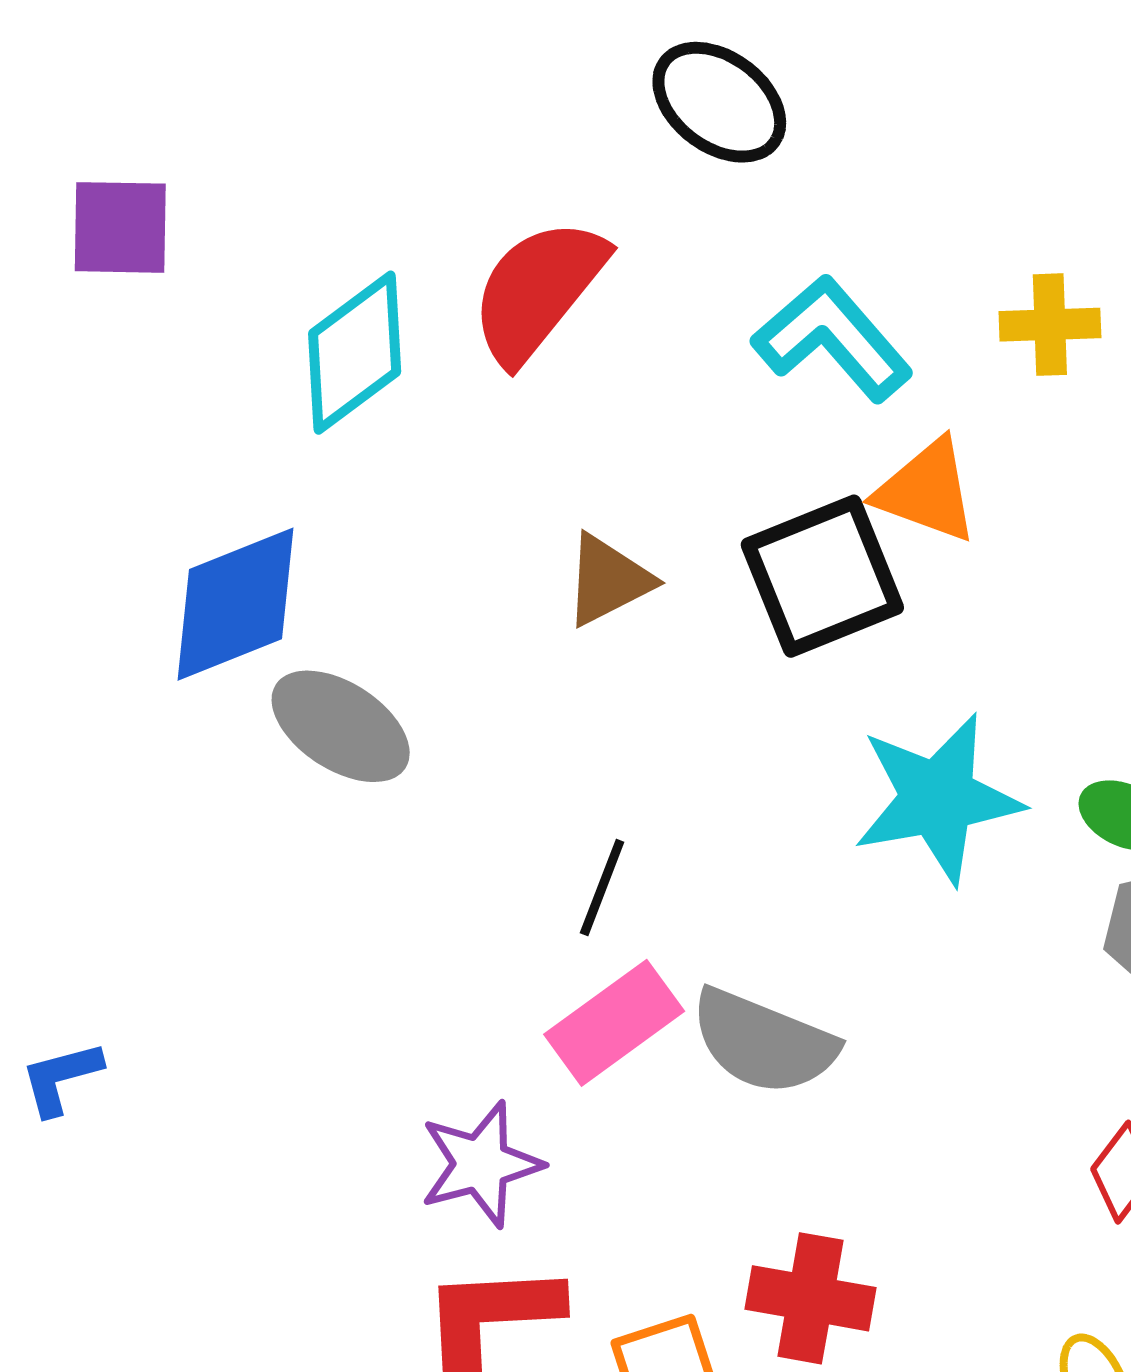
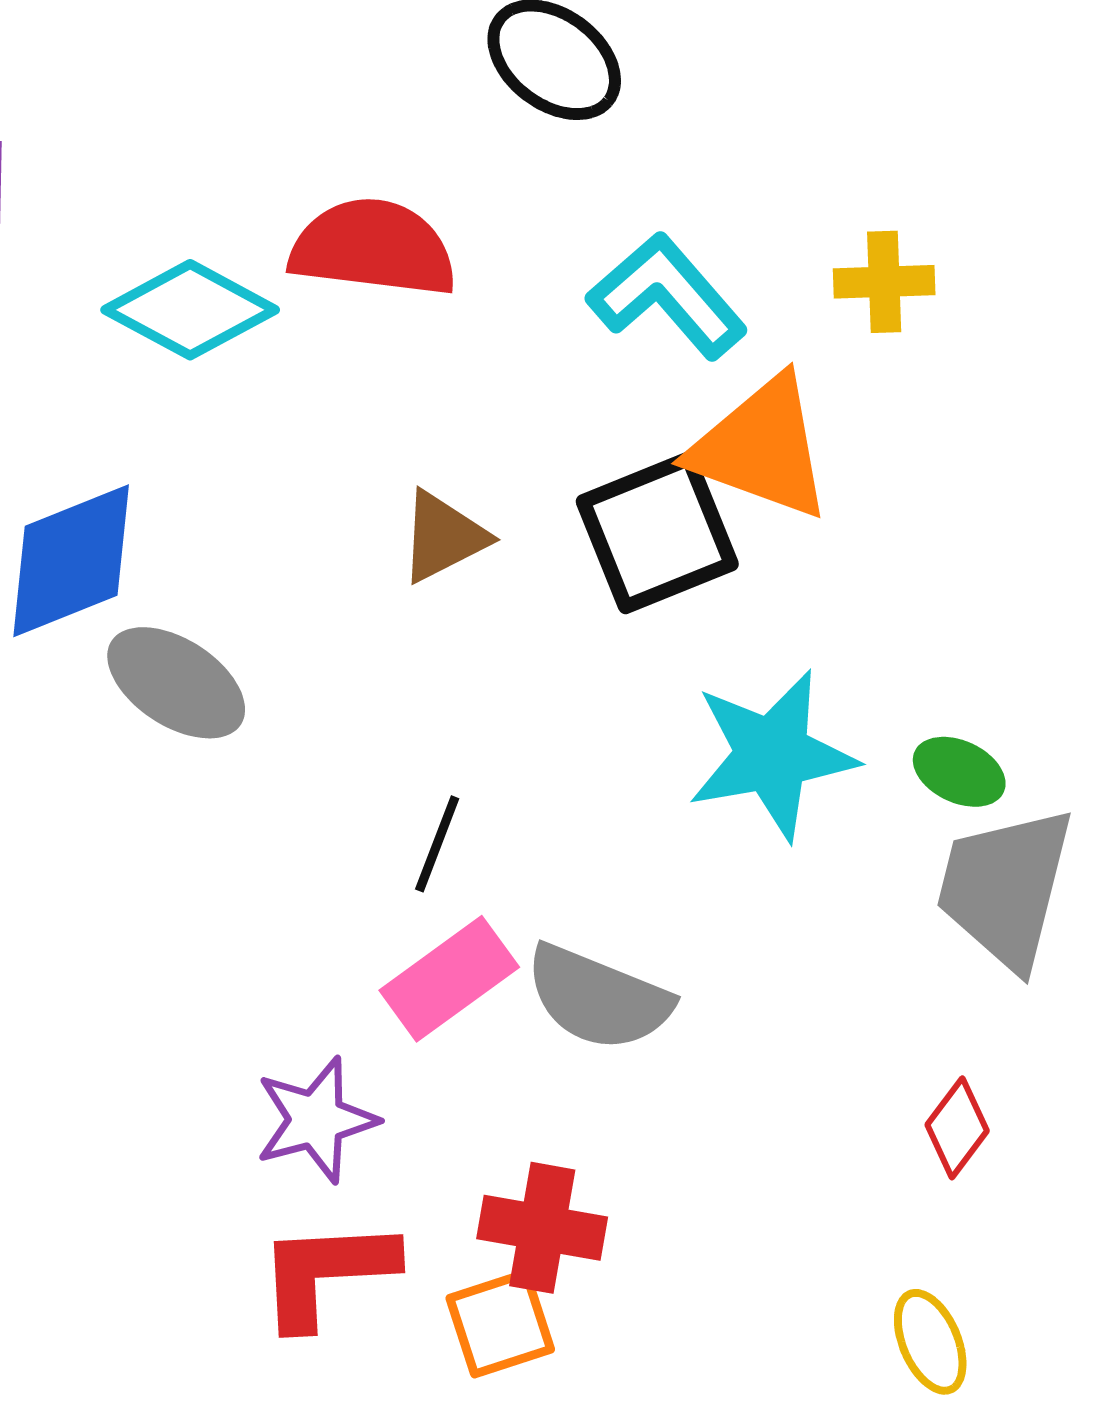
red semicircle: (538, 291) -> (373, 248), turned 58
cyan diamond: (355, 353) -> (190, 310), turned 65
orange triangle: (927, 491) -> (761, 448), size x1.4
red cross: (810, 1298) -> (542, 1228), moved

